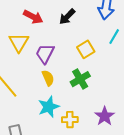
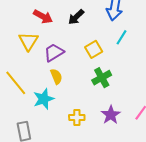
purple trapezoid: (45, 54) -> (54, 53), turned 30
green cross: (80, 79) -> (102, 78), moved
cyan star: (49, 107) -> (44, 99), moved

